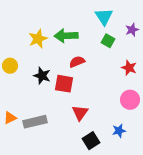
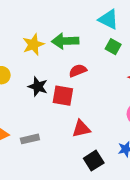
cyan triangle: (104, 17) -> (108, 19), turned -30
red triangle: (80, 113) -> (81, 129), turned 42
gray rectangle: (35, 122) -> (30, 139), size x0.7

